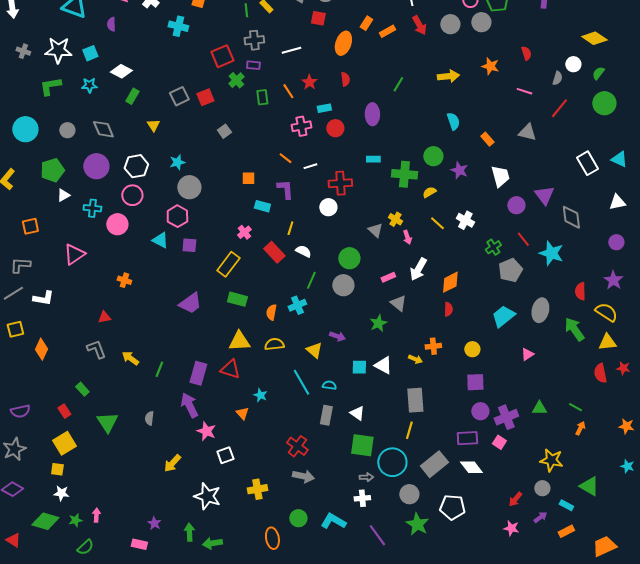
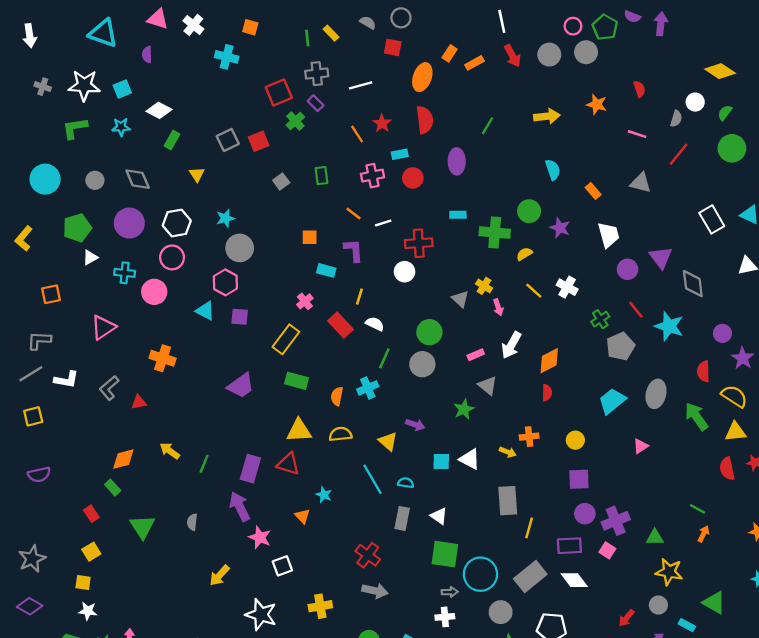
purple rectangle: (253, 65) -> (316, 103), turned 40
red semicircle: (345, 79) -> (425, 120), size x1.6
green rectangle: (262, 97) -> (321, 176), moved
purple circle: (616, 242) -> (722, 333), moved
orange cross: (124, 280) -> (163, 358), size x1.5
orange diamond: (41, 349) -> (123, 459), moved, turned 50
gray L-shape: (96, 349) -> (109, 388), moved, turned -110
green triangle: (539, 408) -> (655, 537), moved
purple semicircle: (20, 411) -> (39, 475), moved
yellow line: (409, 430) -> (529, 528), moved
yellow square: (64, 443) -> (91, 552), size x0.7

